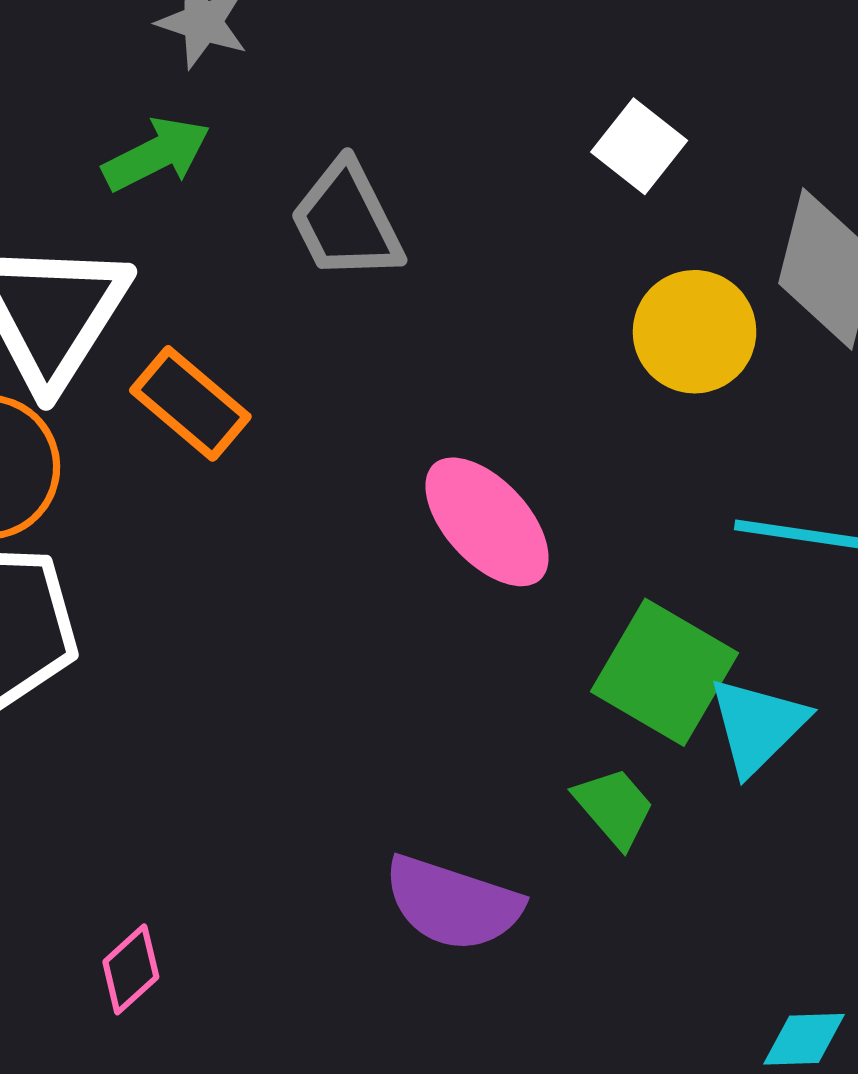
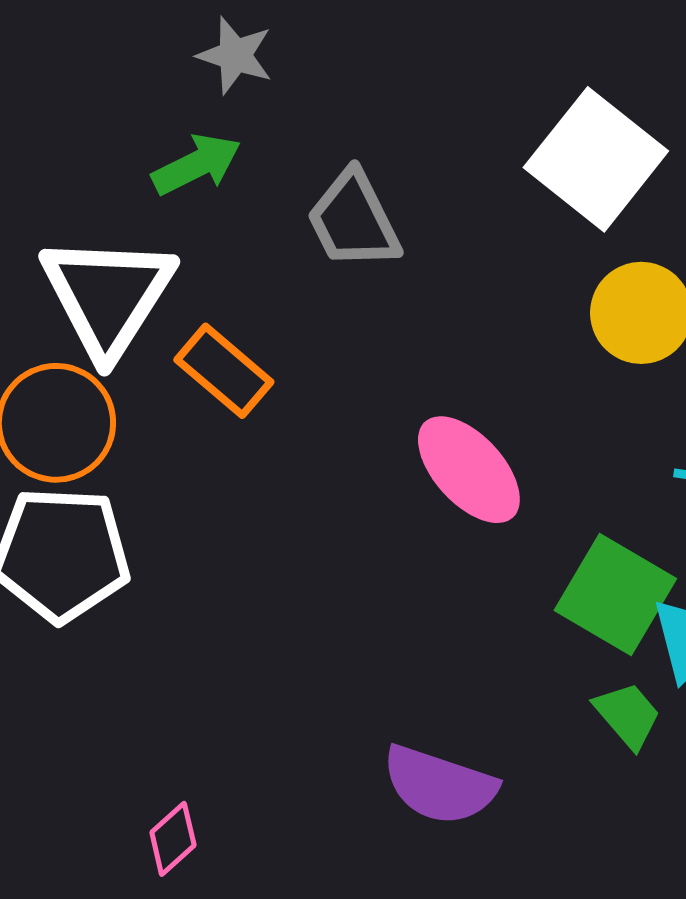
white square: (639, 146) -> (596, 159), size x1.8
green trapezoid: (614, 807) -> (628, 715), moved

